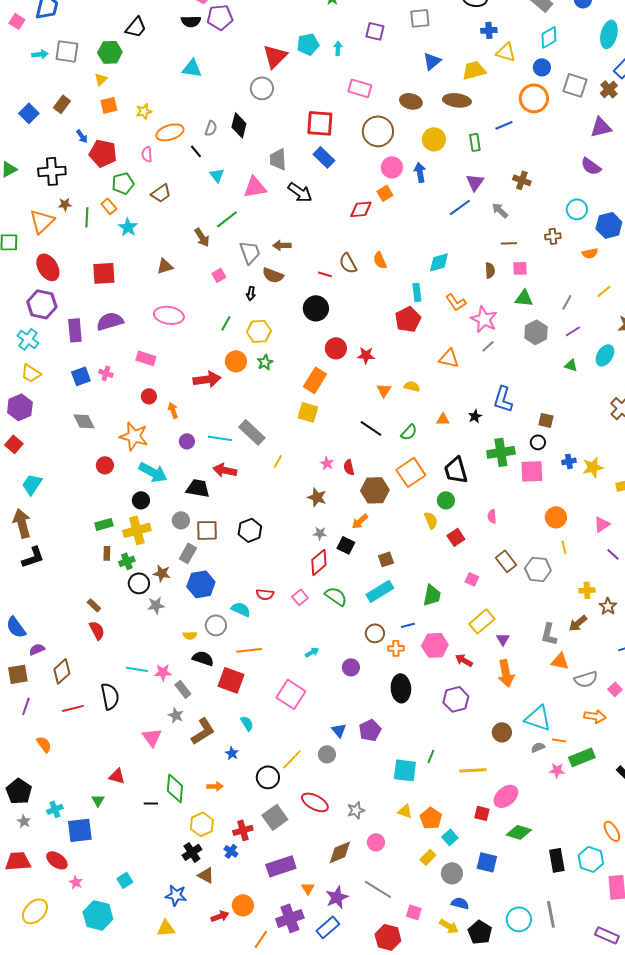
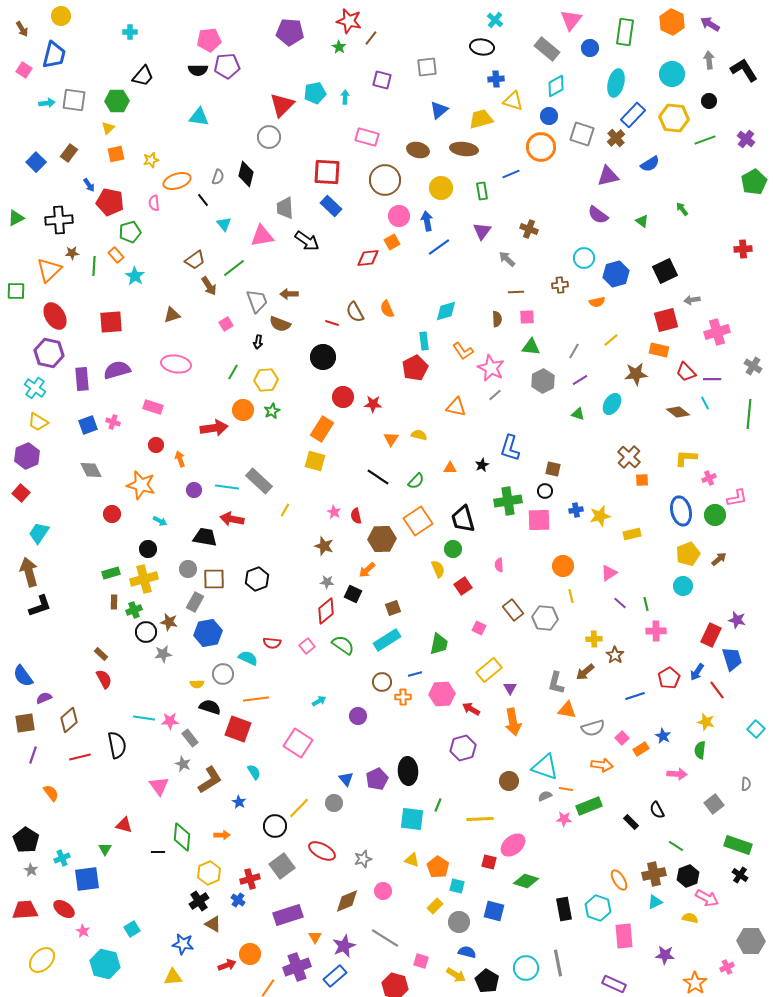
brown trapezoid: (161, 193) -> (195, 260), moved
blue line: (460, 207) -> (439, 247), moved
cyan arrow: (153, 472) -> (160, 521), size x0.5
black ellipse: (401, 688) -> (408, 771), moved
cyan square: (450, 837) -> (457, 886), turned -35

